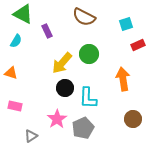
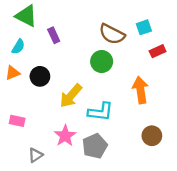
brown semicircle: (84, 17) -> (112, 34), moved
yellow arrow: (62, 63) -> (71, 96), moved
orange triangle: (11, 73) -> (13, 73), moved, turned -40
black circle: (65, 88) -> (40, 76), moved
cyan L-shape: (88, 98) -> (100, 112), turned -85

